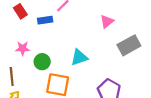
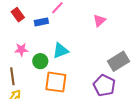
gray rectangle: (129, 45) -> (119, 61), moved
cyan triangle: (79, 57) -> (61, 51), moved

